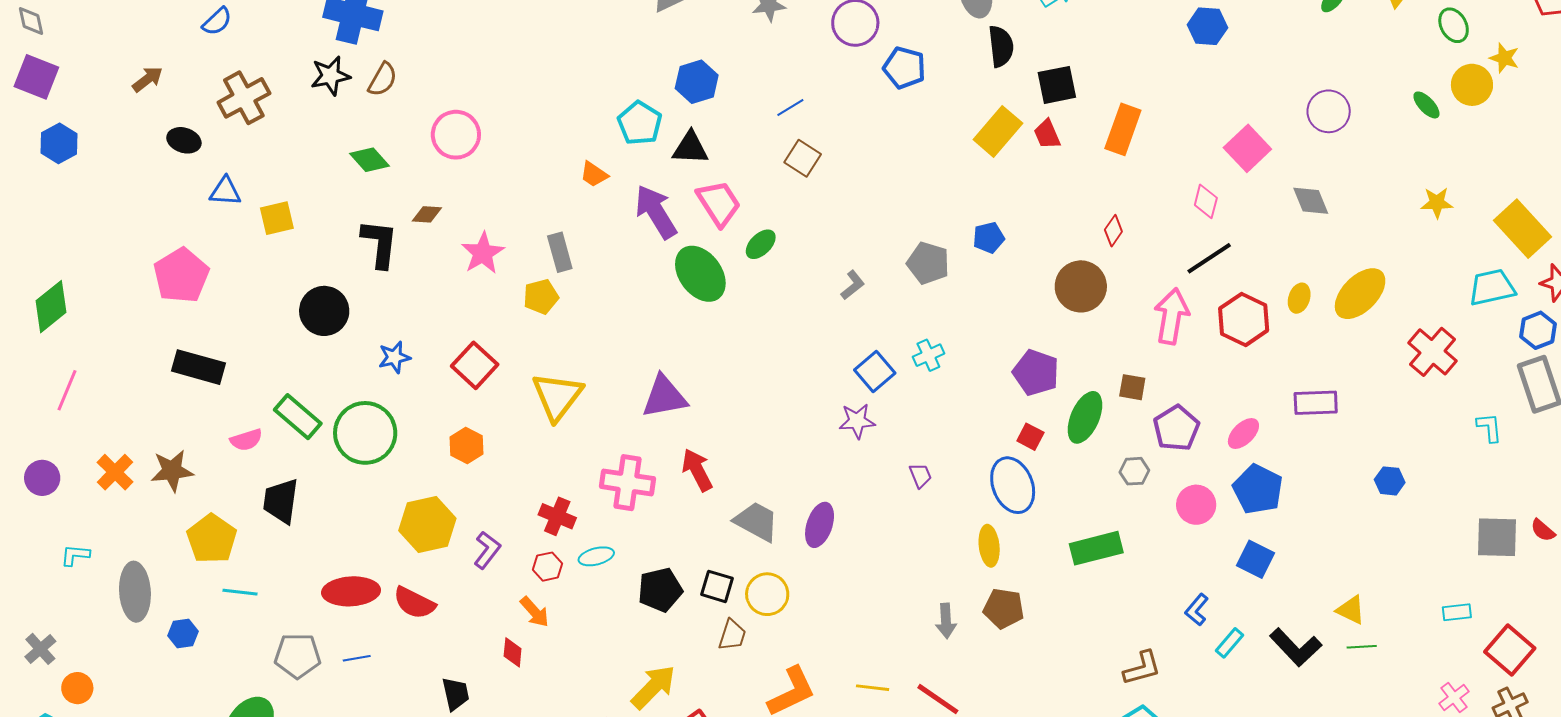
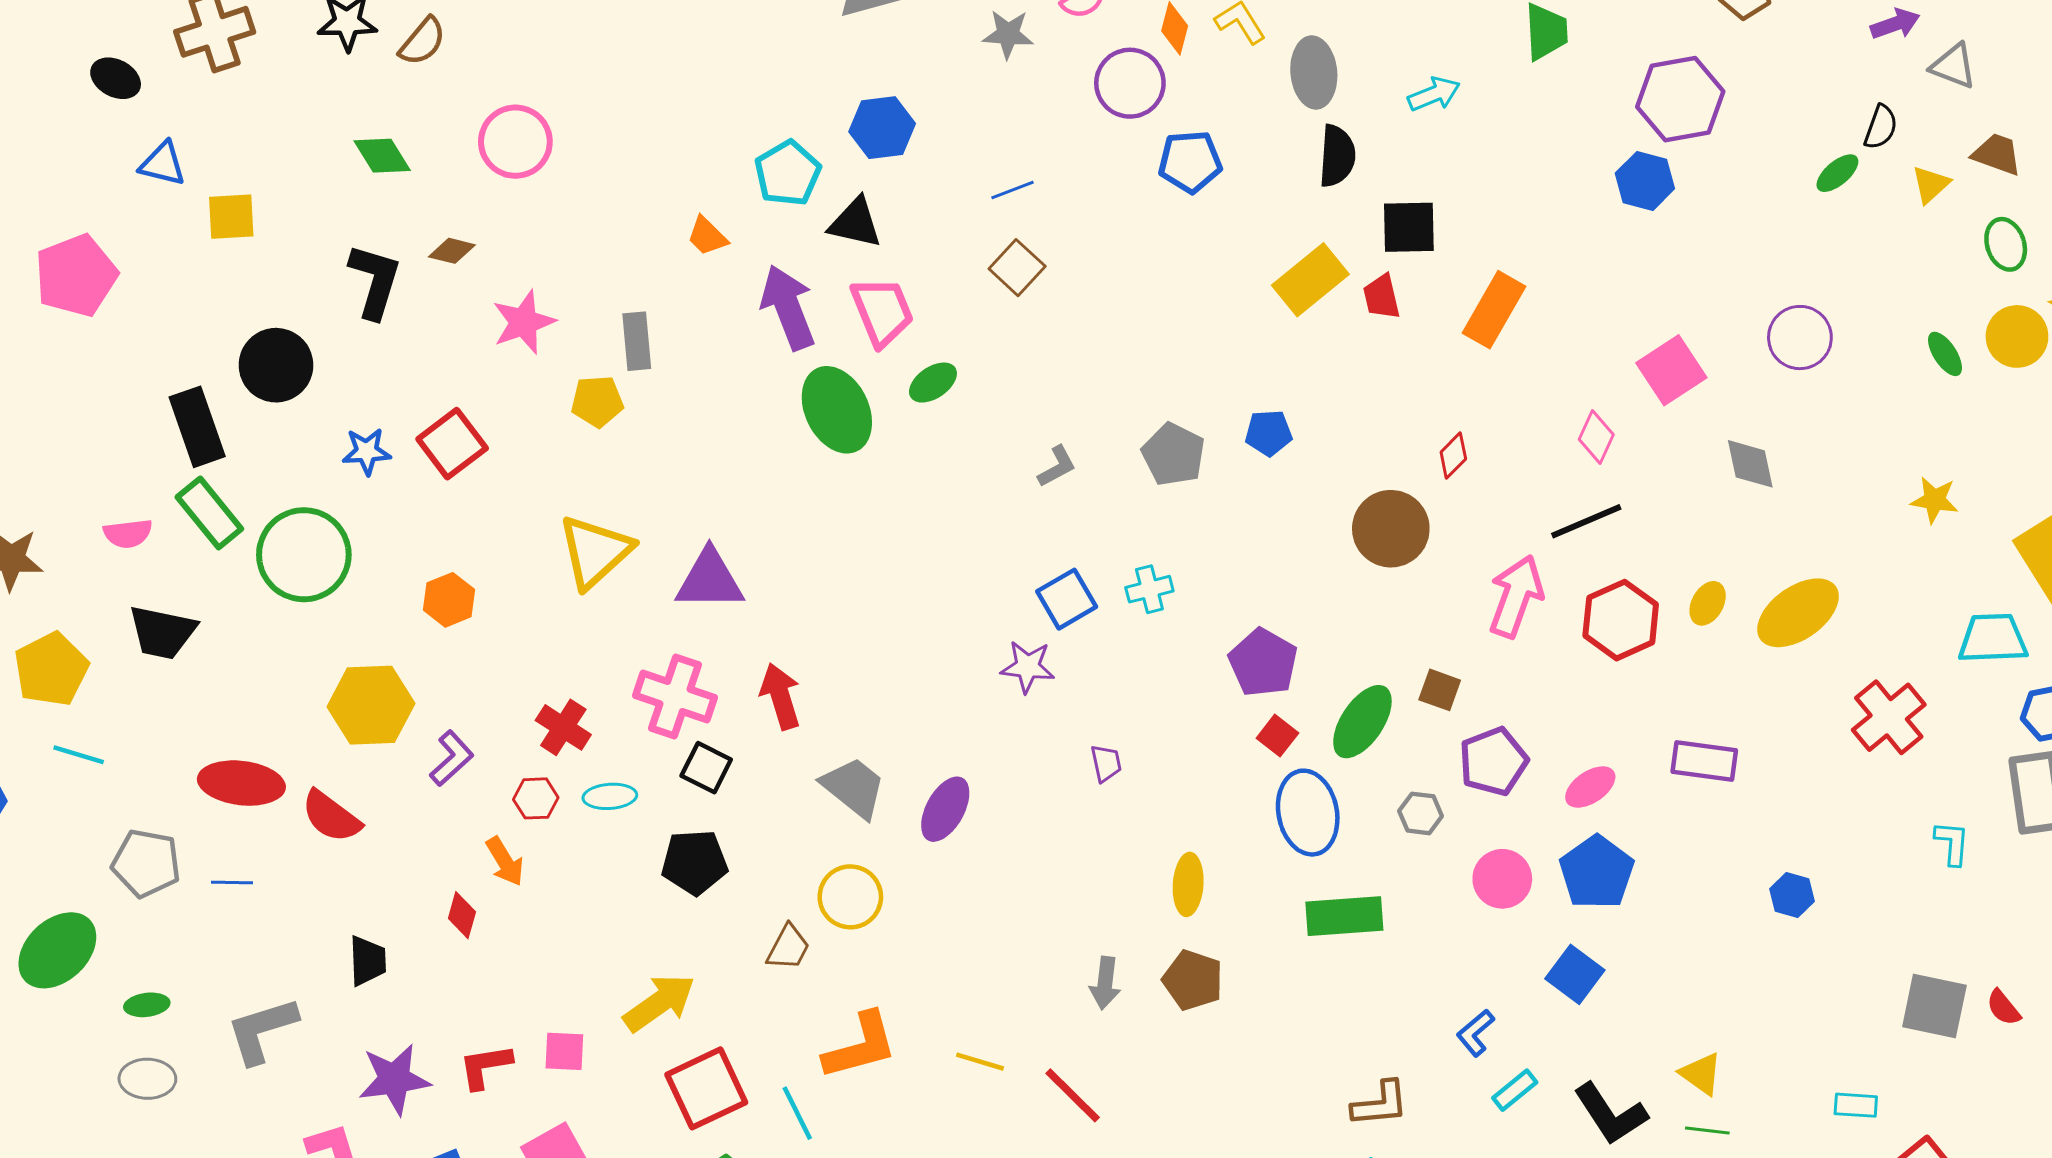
blue pentagon: (904, 68) -> (1190, 162), turned -30
red square: (475, 365) -> (452, 444), moved
black rectangle: (199, 367) -> (197, 427), moved, turned 45
purple pentagon: (1036, 373) -> (1263, 663), moved
purple triangle: (664, 397) -> (710, 580), moved
blue ellipse: (1013, 485) -> (1308, 813), moved
black trapezoid: (281, 501) -> (162, 632), turned -96
black square: (717, 586) -> (706, 768), moved

